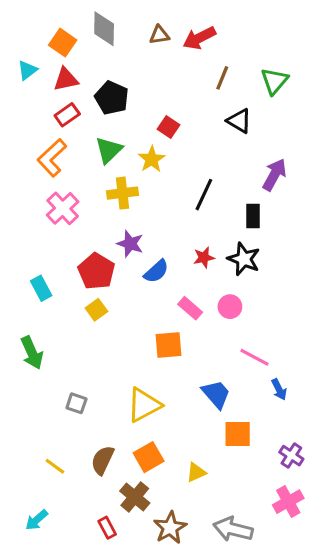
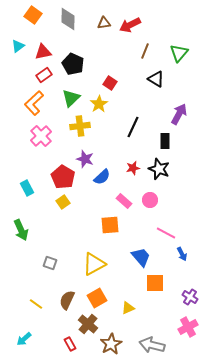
orange square: (63, 43) -> (33, 15), moved

